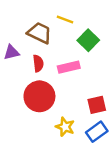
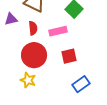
red square: (97, 105) -> (69, 56), moved
yellow star: (65, 127) -> (28, 80), moved

